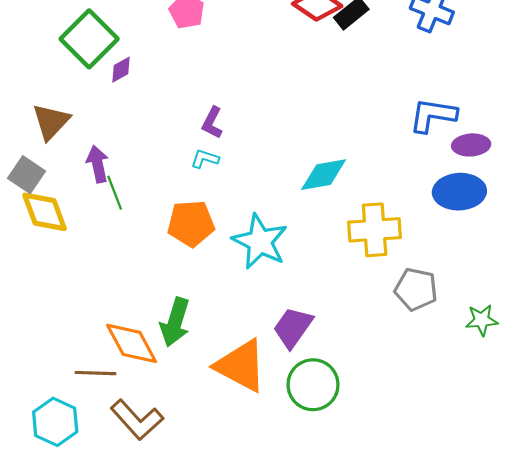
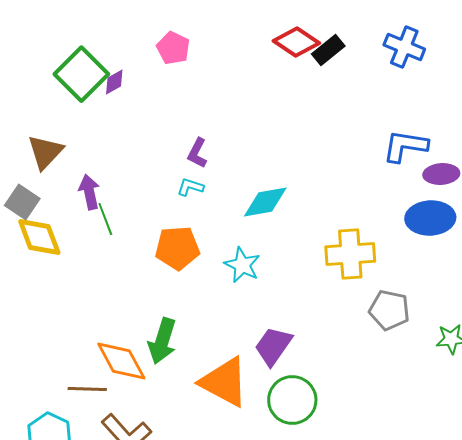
purple diamond: (121, 70) -> (114, 82), moved
cyan diamond: (324, 175) -> (265, 202), moved
cyan star: (260, 242) -> (242, 265), size x0.7

